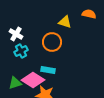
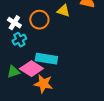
orange circle: (52, 42) -> (39, 20), moved
cyan rectangle: (48, 70) -> (46, 59), size x1.5

